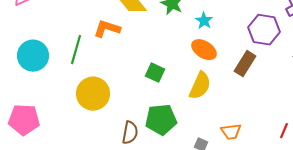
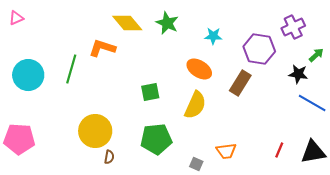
cyan star: (204, 21) -> (213, 36), moved, turned -30
green square: (155, 73) -> (150, 92), turned -36
yellow circle: (93, 94) -> (95, 131), moved
brown semicircle: (130, 133) -> (109, 157), moved, size x0.6

